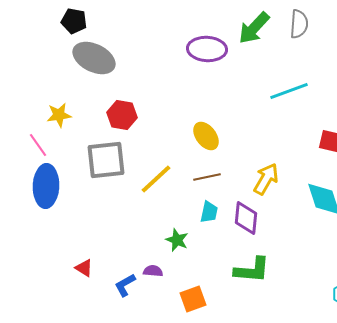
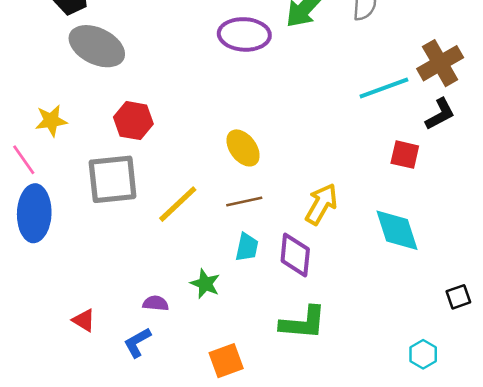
cyan line: (289, 91) -> (384, 88), moved
purple semicircle: (153, 271) -> (156, 303), moved

